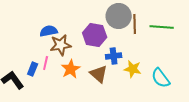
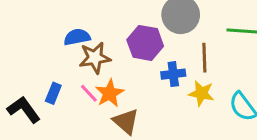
brown line: (135, 24) -> (204, 58), moved
pink line: (46, 63) -> (89, 93), moved, turned -56
brown triangle: (99, 74) -> (126, 121), moved

